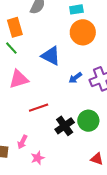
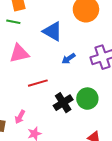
green line: (11, 48) -> (13, 22), turned -40
blue arrow: (75, 78) -> (68, 59), moved

